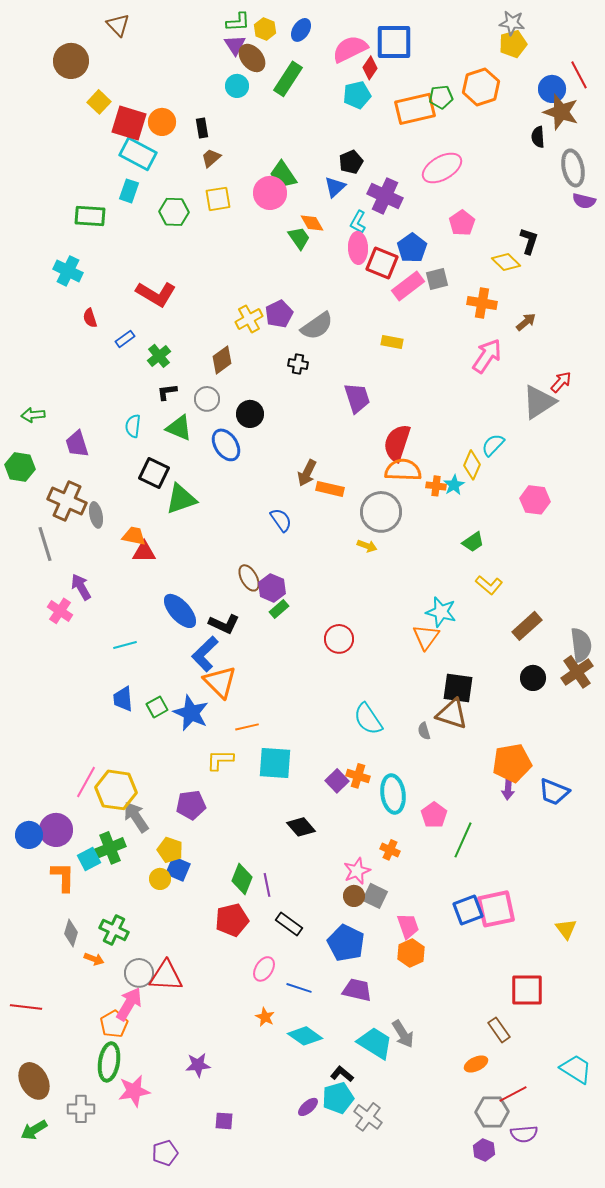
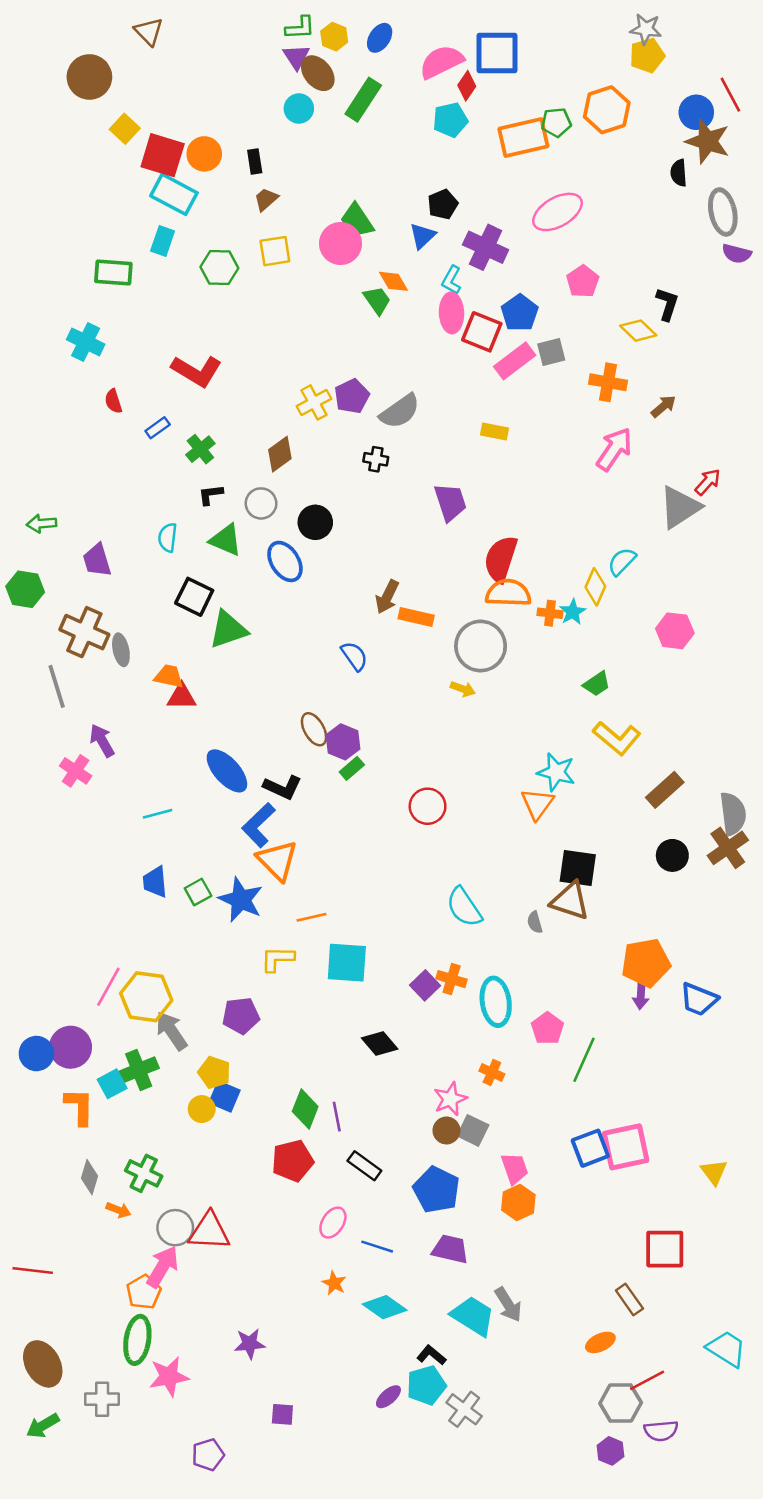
yellow L-shape: (489, 585) -> (617, 738), size x1.4

